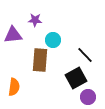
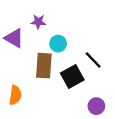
purple triangle: (13, 35) -> (14, 38), turned 36
black square: (76, 78) -> (72, 76), moved

